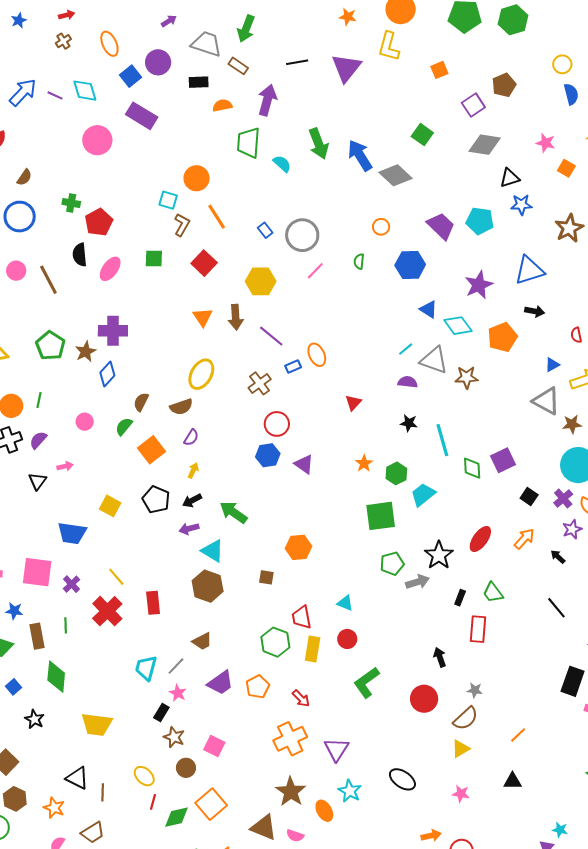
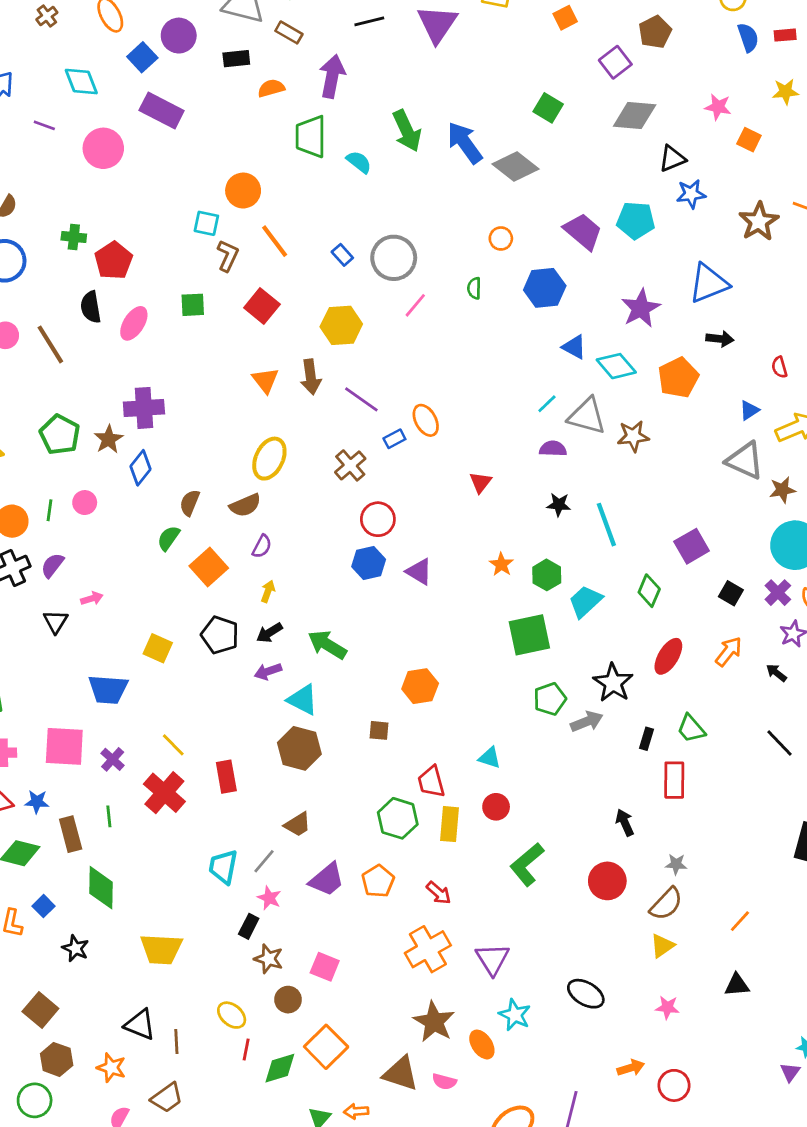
purple line: (55, 95) -> (44, 125), moved
pink circle: (85, 422) -> (85, 503), moved
green diamond: (472, 468) -> (649, 591), moved, turned 30

